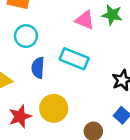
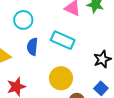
yellow circle: (54, 108) -> (61, 78), moved

